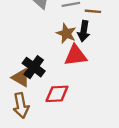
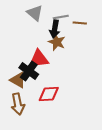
black arrow: (84, 31) -> (55, 29), moved
red triangle: (76, 55) -> (39, 59), moved

